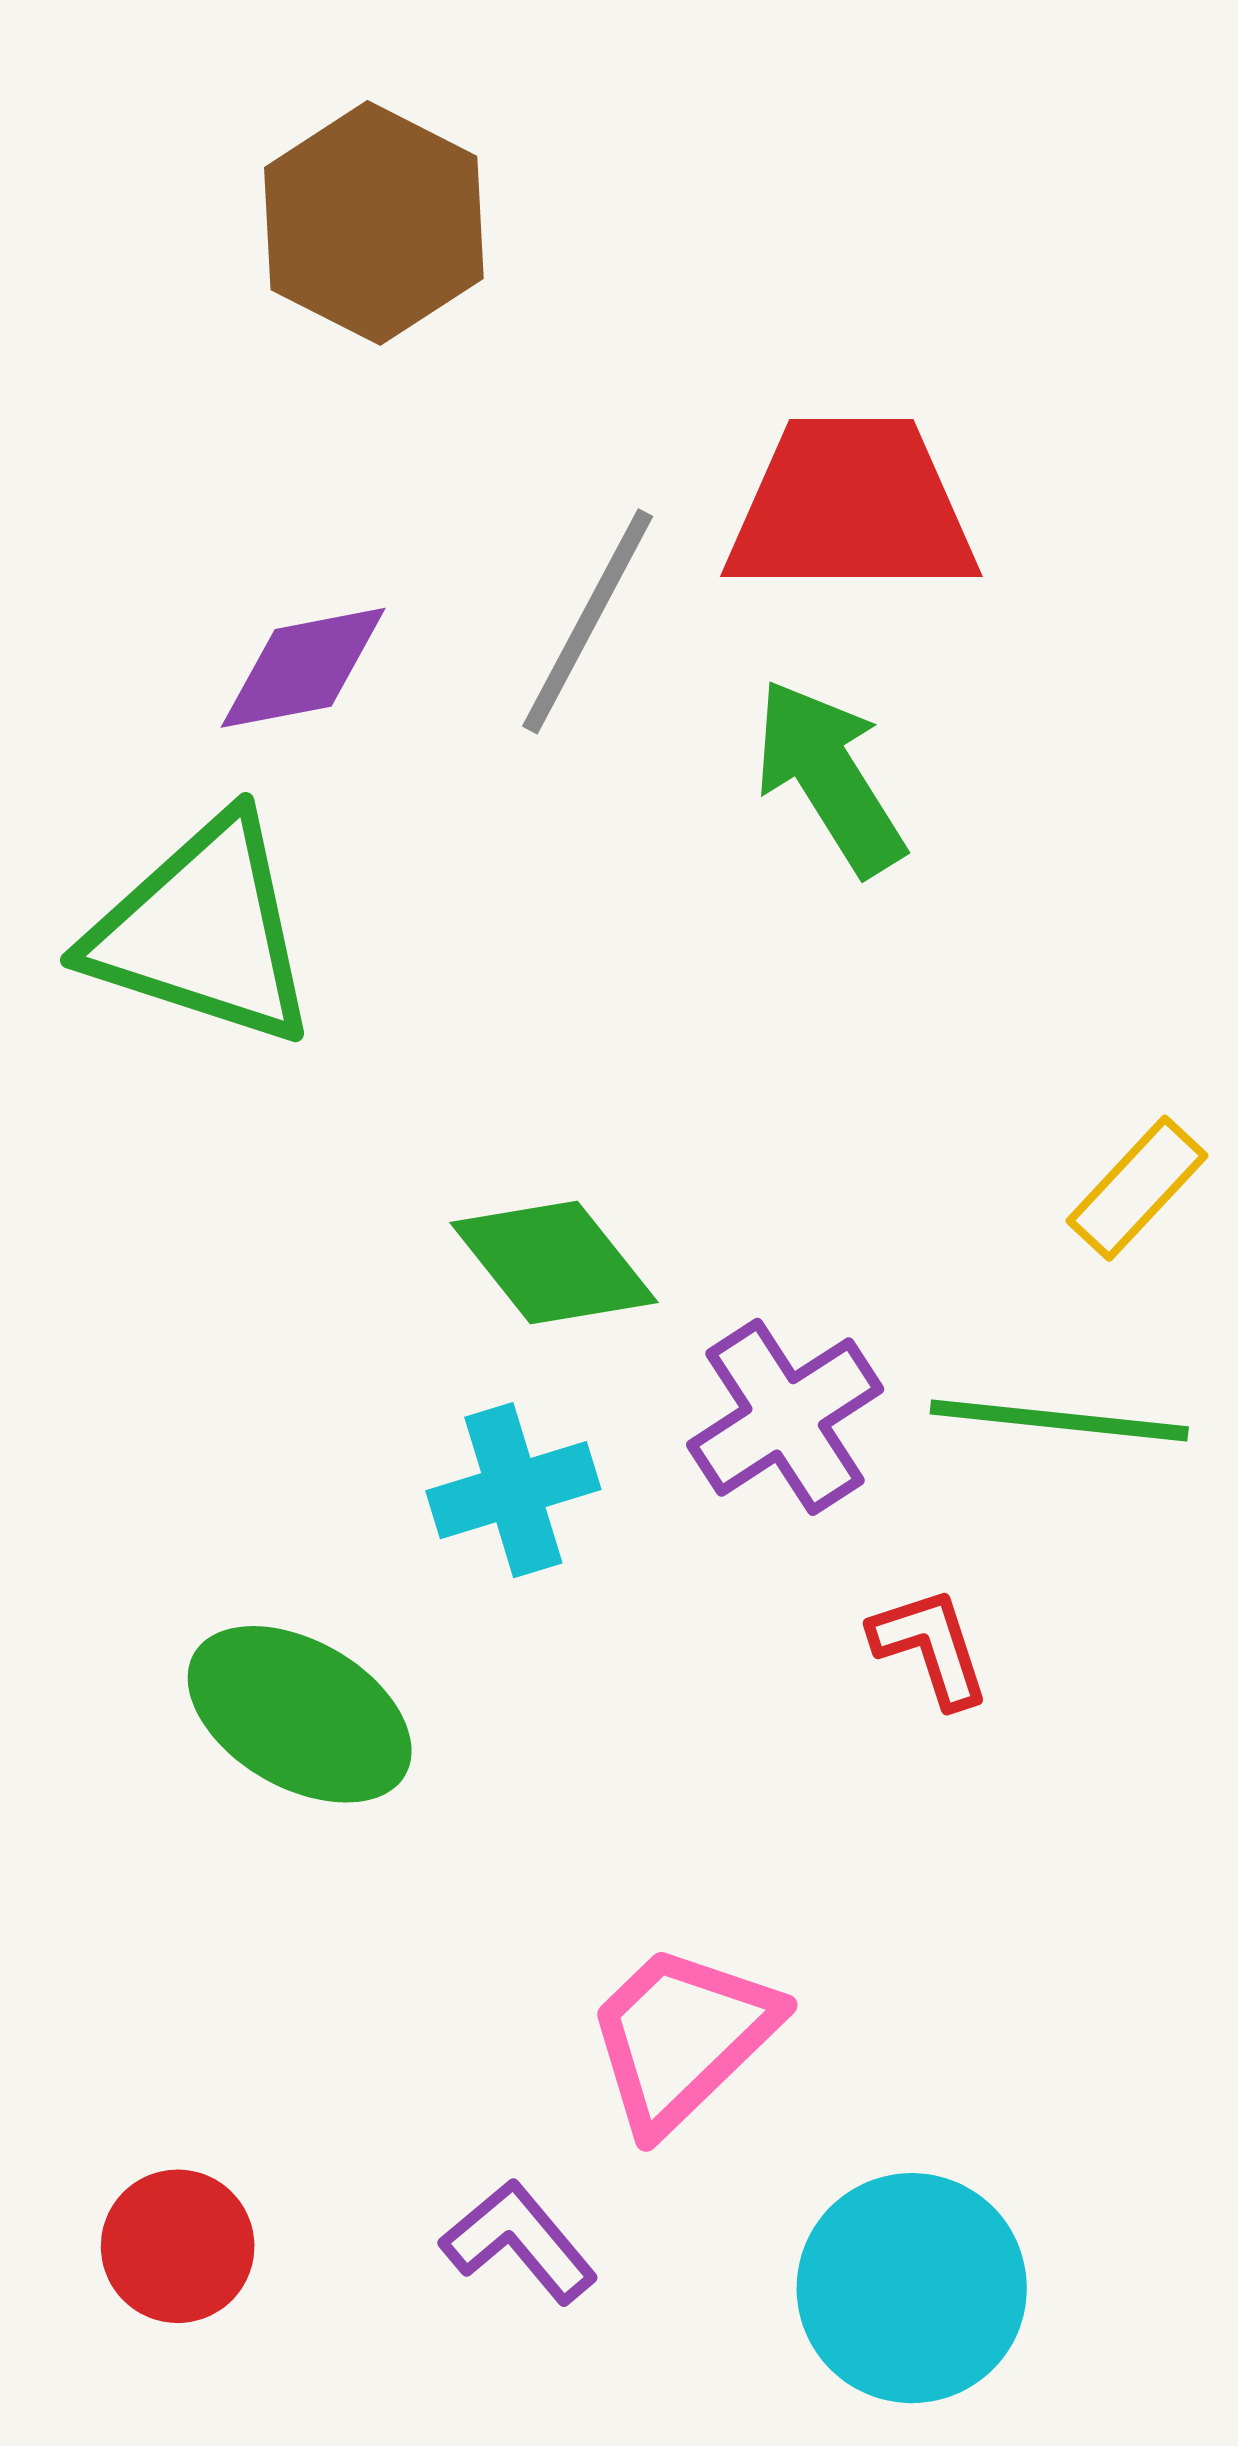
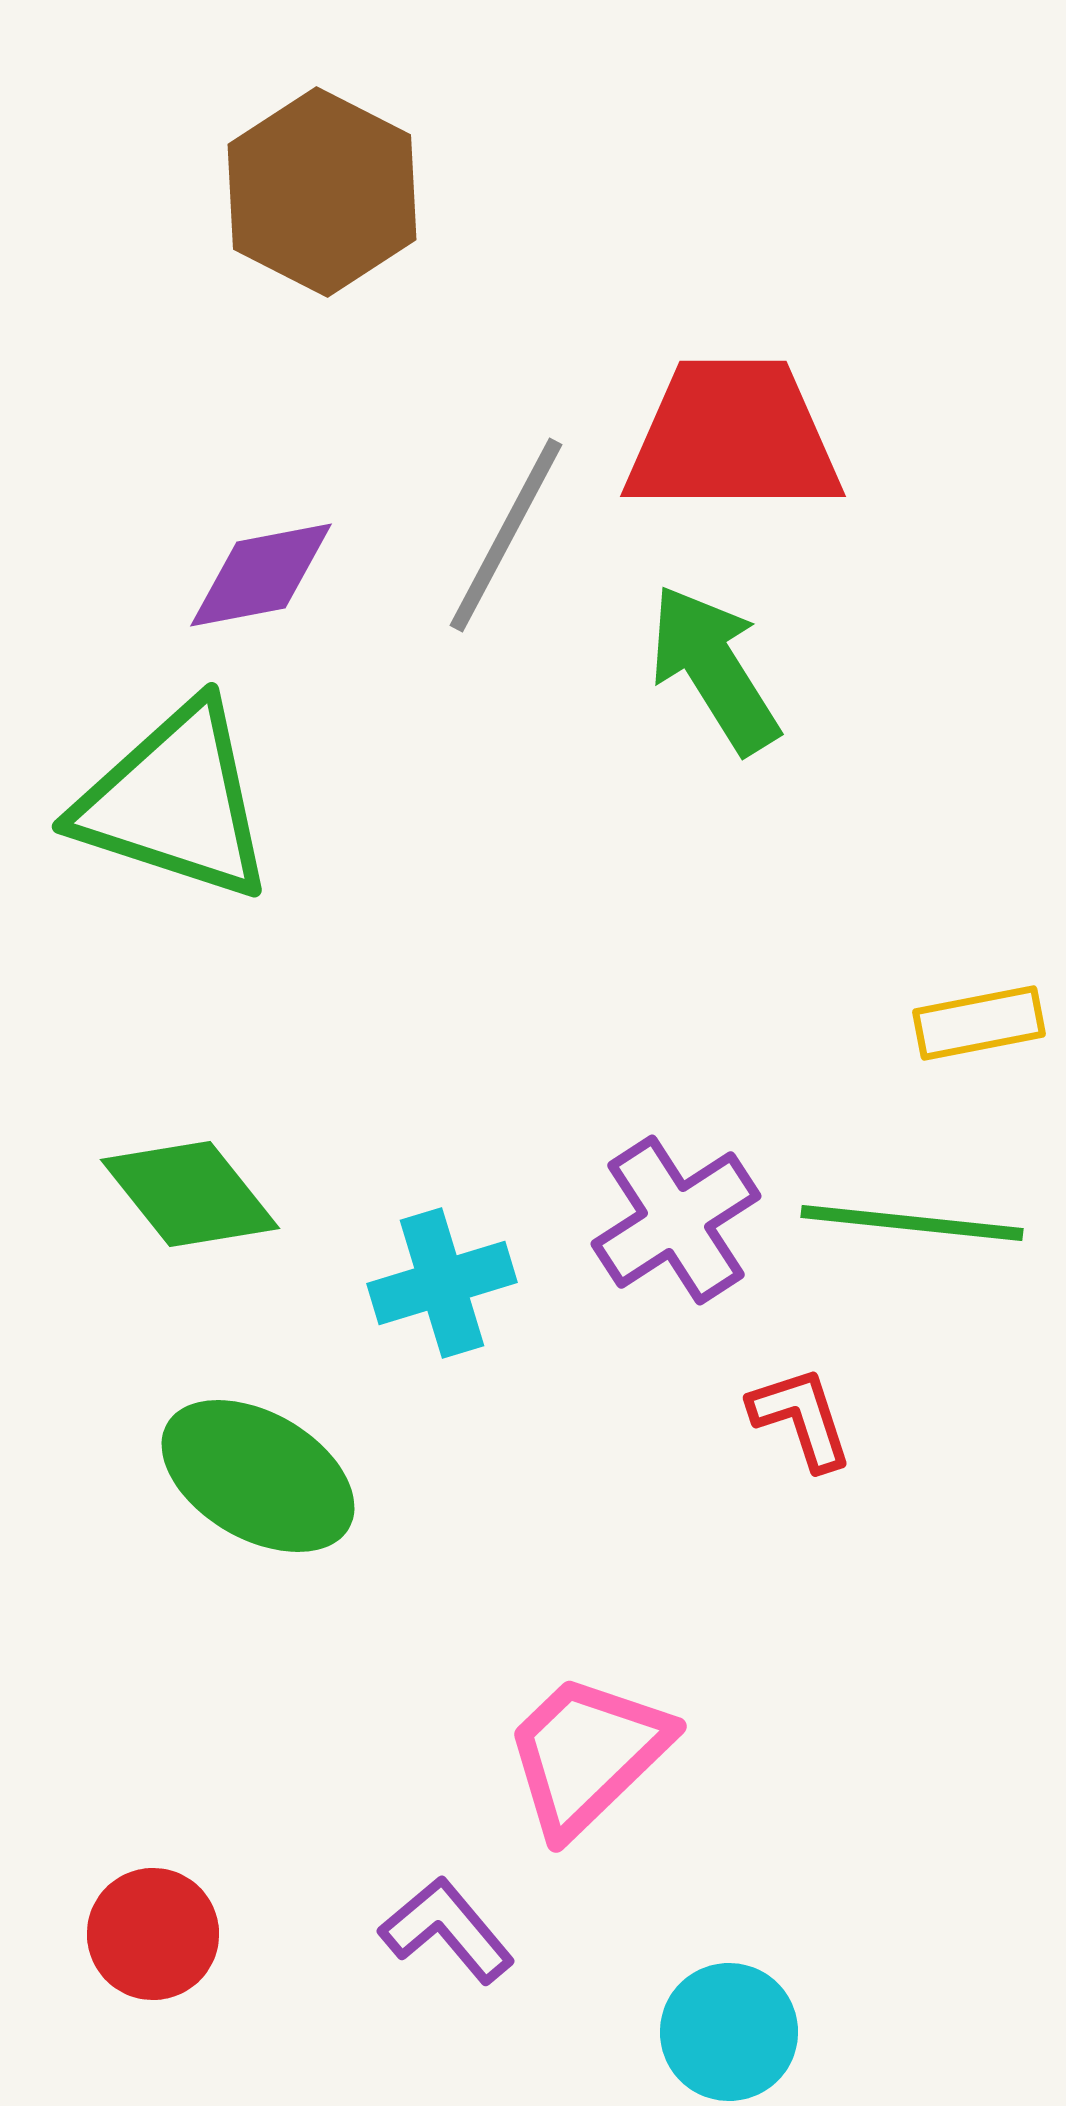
yellow rectangle: (1137, 1188) -> (979, 1023), turned 36
green diamond: (554, 1262) -> (190, 1194), moved
cyan circle: (912, 2288) -> (729, 2032), moved, size x0.7

